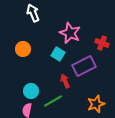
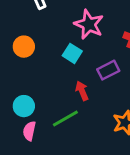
purple rectangle: (84, 66) -> (108, 70), size x0.7
cyan circle: (31, 91) -> (24, 106), moved

